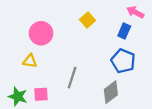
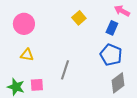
pink circle: (41, 33) -> (24, 24), moved
gray diamond: (111, 92) -> (118, 83), moved

